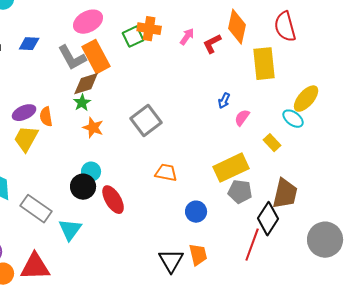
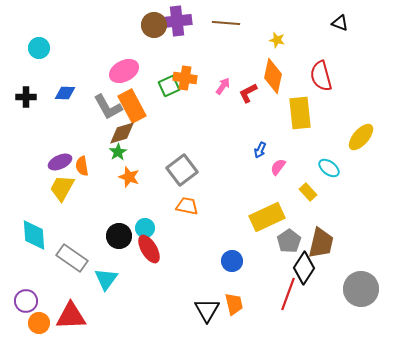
yellow ellipse: (306, 99) -> (361, 137), moved
cyan circle: (91, 172) -> (145, 228), moved
orange trapezoid: (166, 173) -> (187, 206), moved
gray pentagon: (240, 192) -> (289, 241), moved, turned 30

